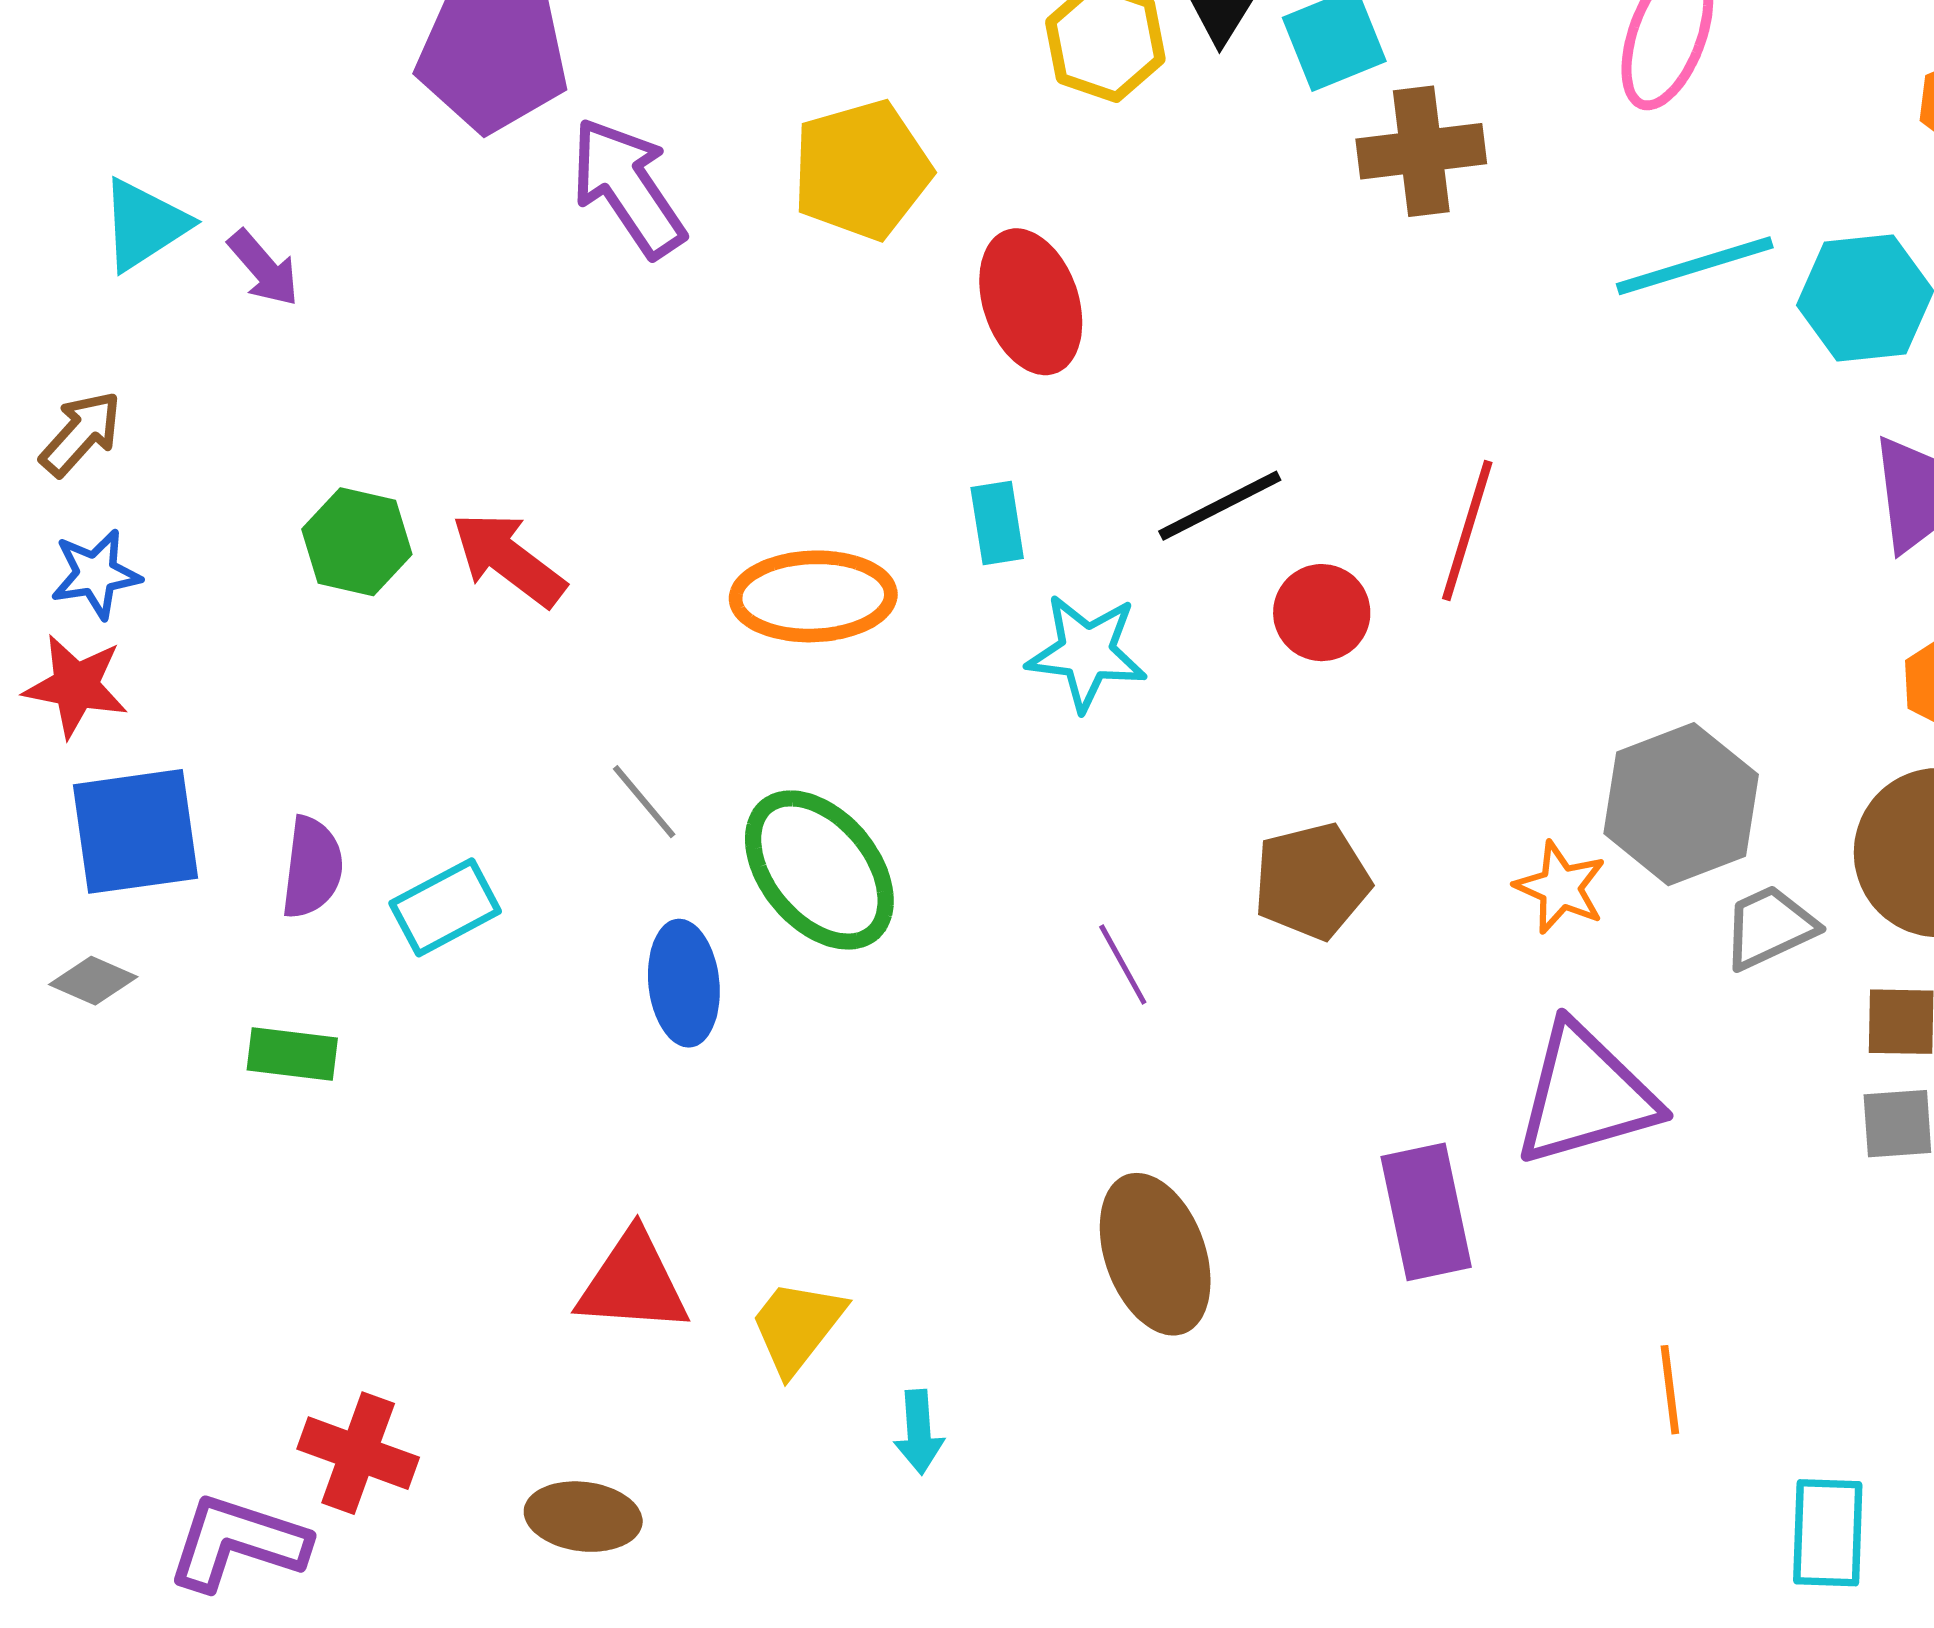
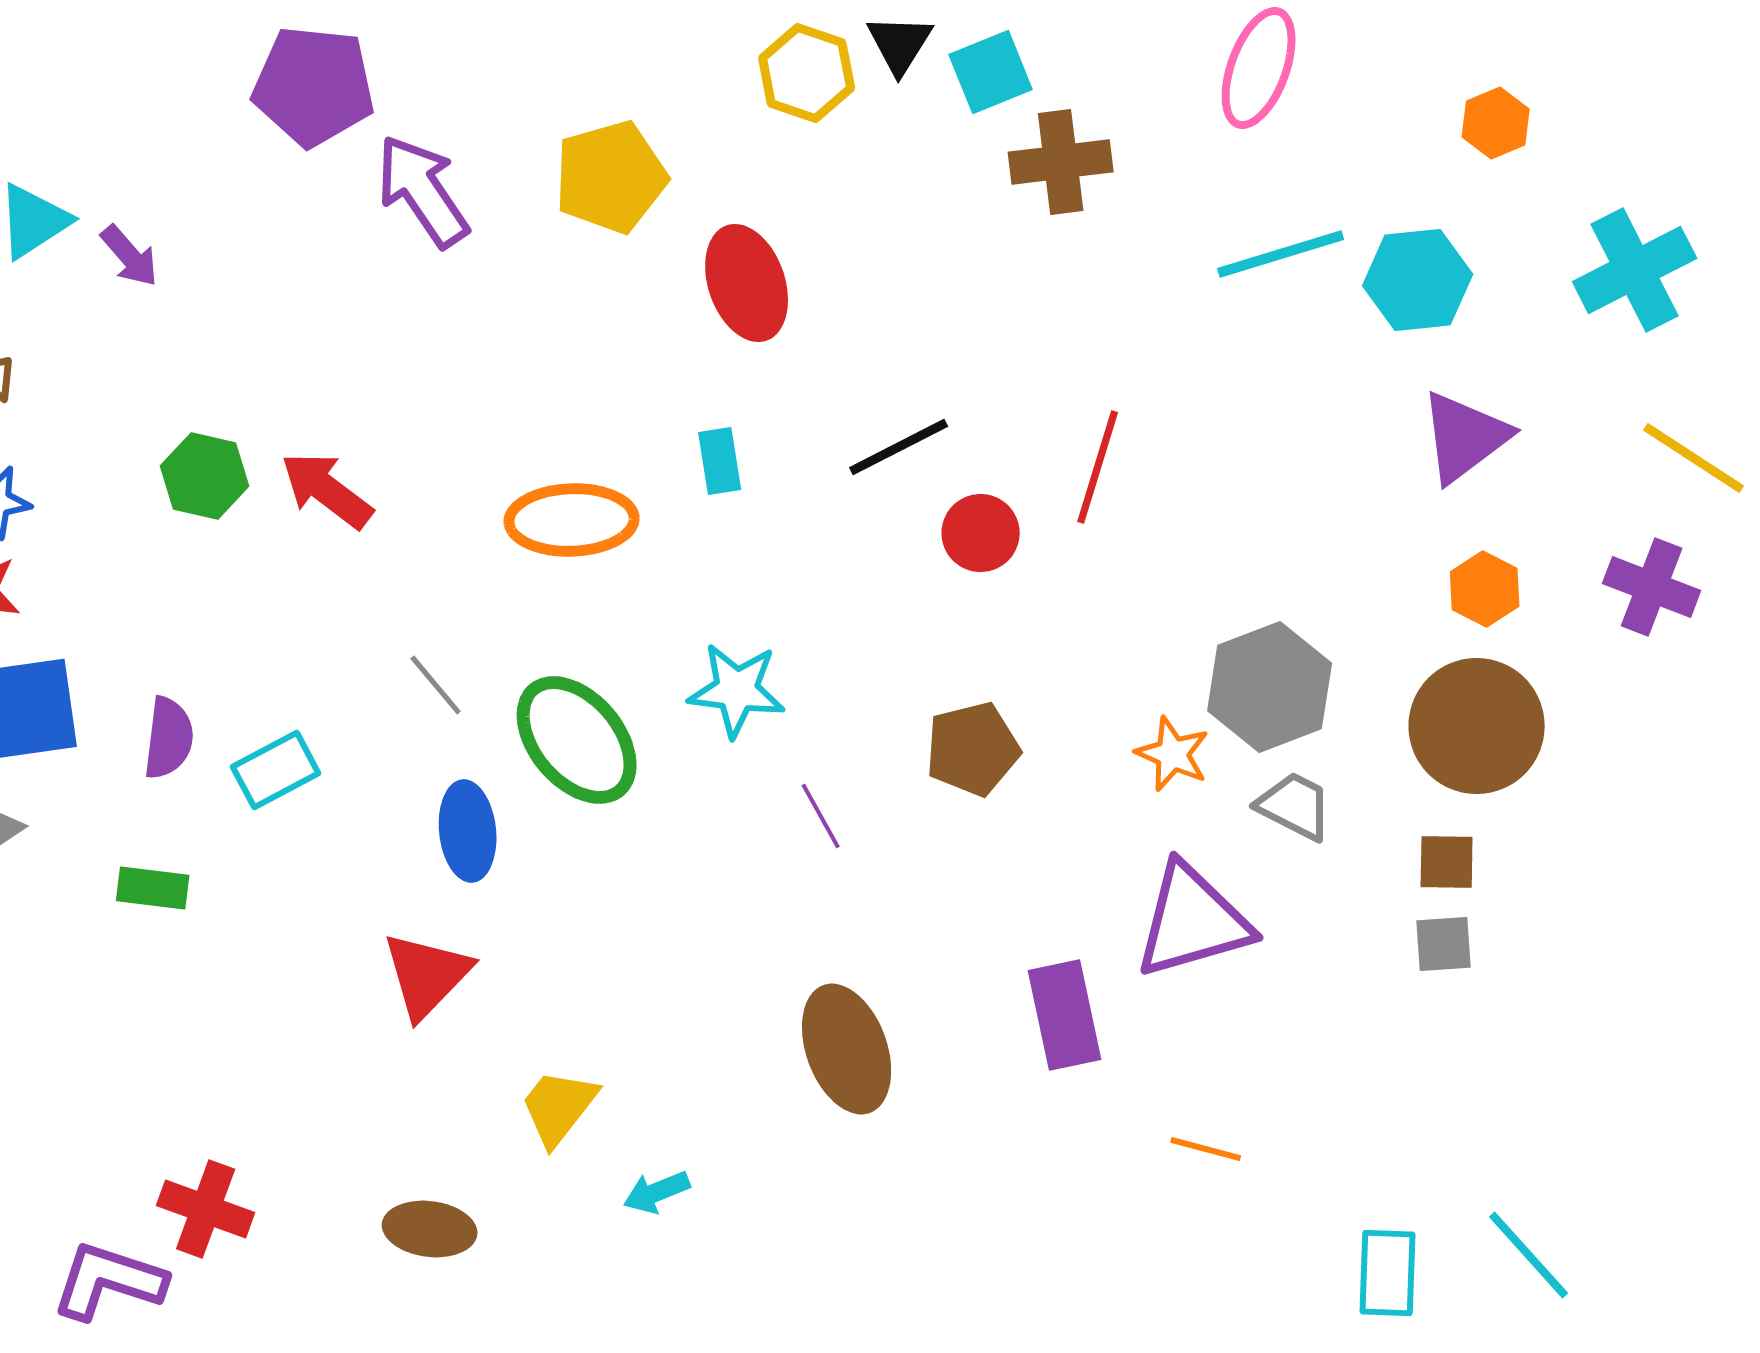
cyan star: (1087, 652) -> (737, 690), moved
gray trapezoid: (1769, 927) -> (1295, 806), moved, turned 52
red triangle: (633, 1283) -> (427, 975), moved, turned -50
orange line: (1670, 1390) -> (1206, 1149), moved, turned -68
cyan arrow: (919, 1432) -> (657, 1192), turned 72
brown ellipse: (583, 1517) -> (430, 1229), moved

